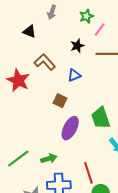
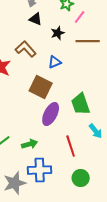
black triangle: (29, 32) -> (36, 19), moved
brown square: (60, 101) -> (41, 87), size x1.6
red line: (88, 173) -> (71, 146), moved

